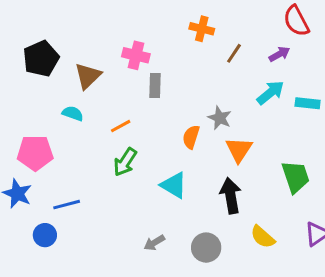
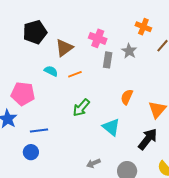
gray star: (220, 118) -> (129, 51), moved
orange line: (121, 126) -> (75, 74), moved
black arrow: (231, 196) -> (148, 139), turned 40
blue circle: (45, 235) -> (31, 152), moved

